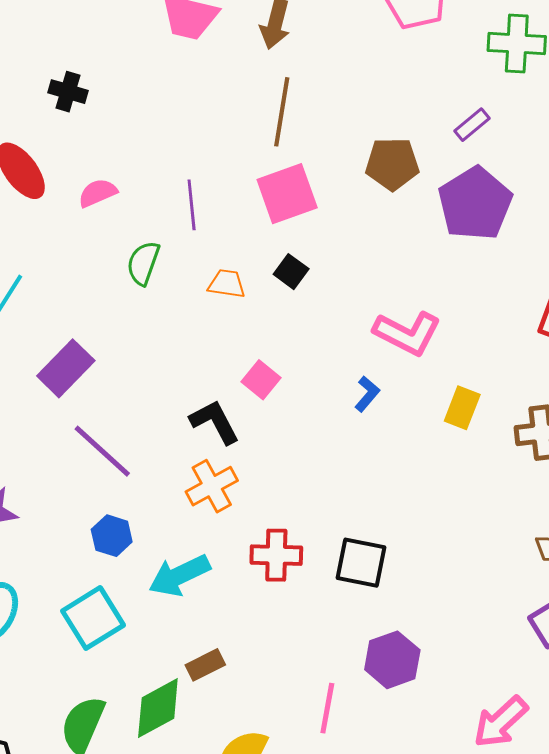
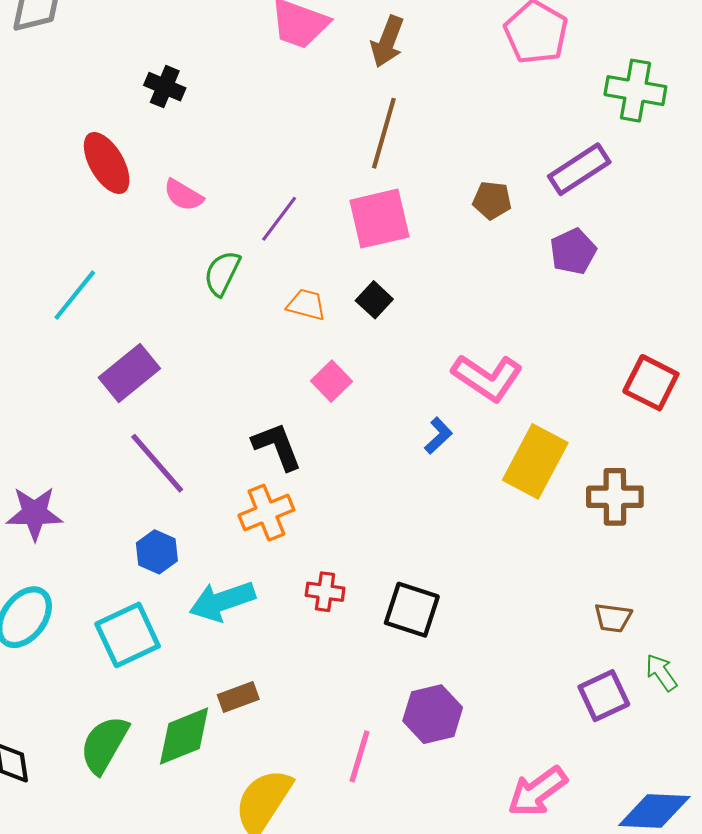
purple rectangle: (472, 125) -> (579, 169), size x1.6
brown pentagon: (392, 164) -> (492, 200), size x0.7
pink semicircle: (98, 193) -> (183, 195), turned -132
purple pentagon: (475, 204) -> (573, 251), size x0.6
purple line: (192, 205) -> (279, 219), turned 36
pink square: (261, 380) -> (332, 381), moved
yellow rectangle: (462, 408) -> (535, 461), size x1.6
red cross: (276, 555) -> (325, 592), size x0.7

